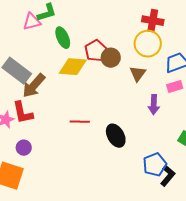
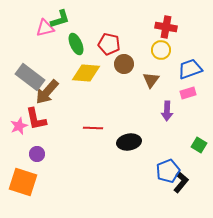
yellow circle: (148, 44) -> (161, 50), size x0.7
red pentagon: (96, 51) -> (109, 44), moved, turned -30
black ellipse: (116, 136) -> (129, 142), turned -70

